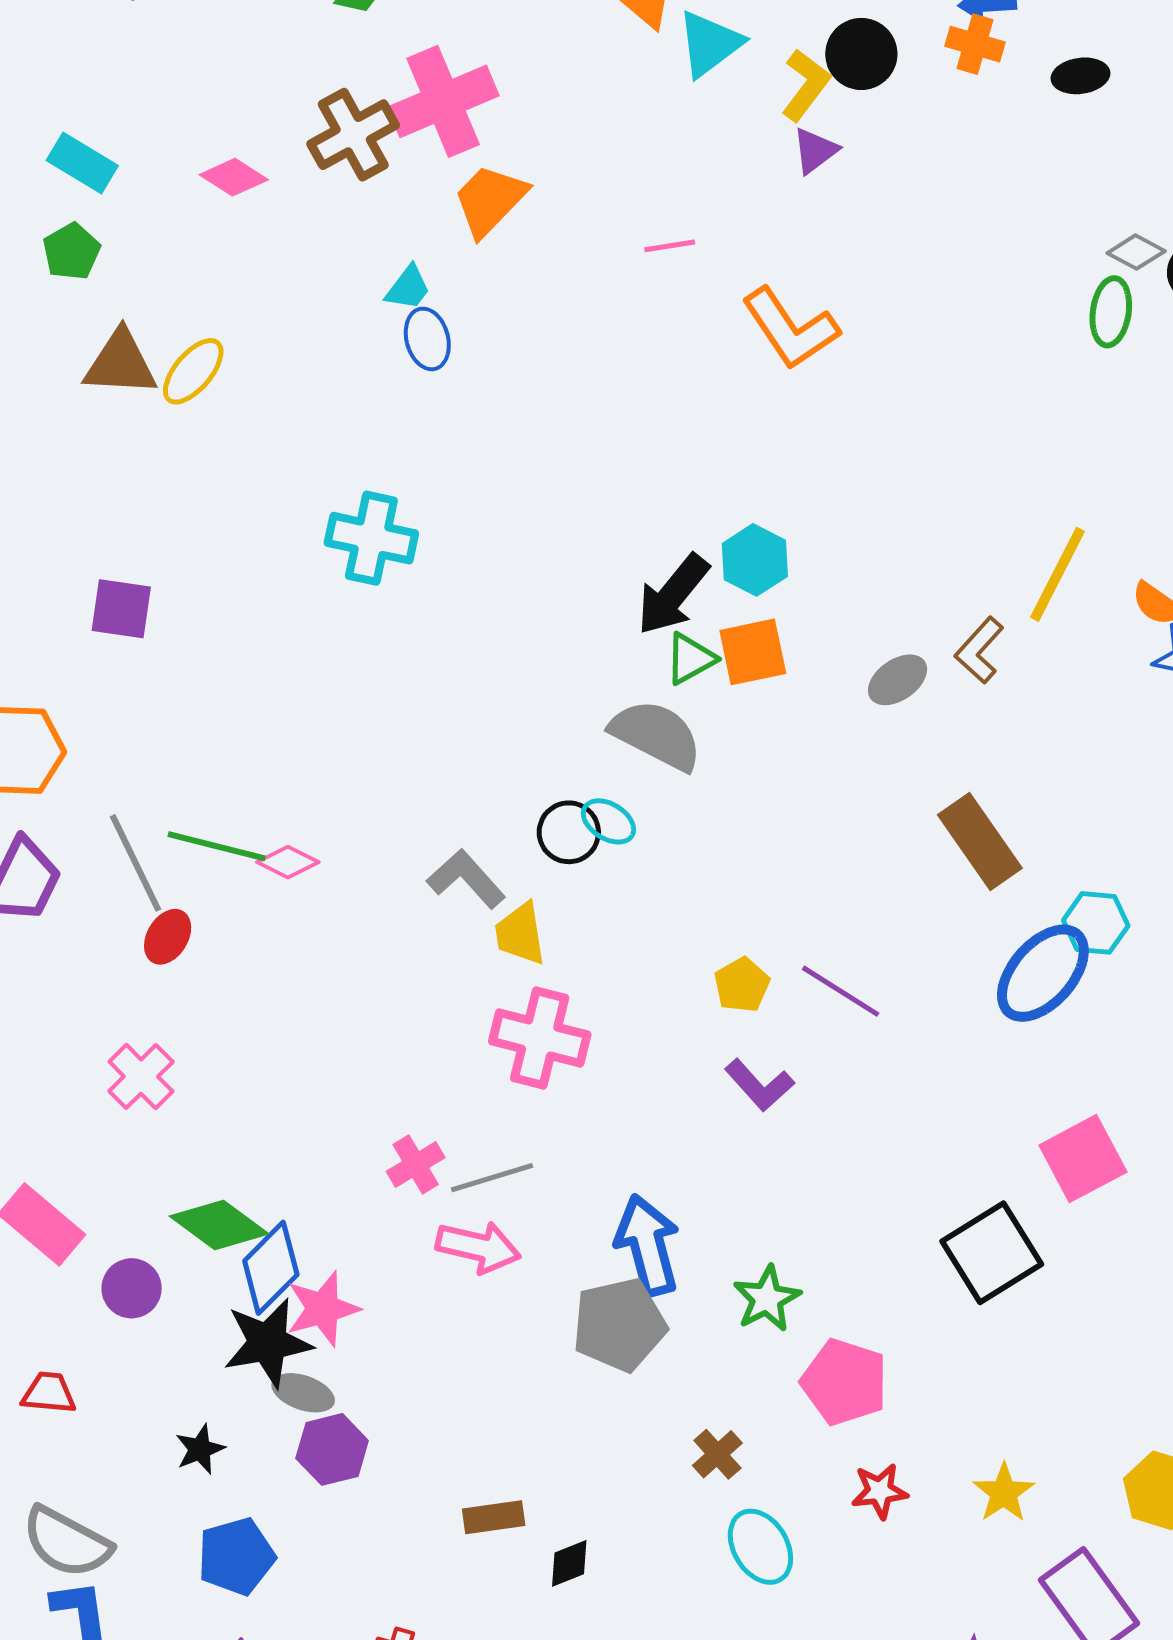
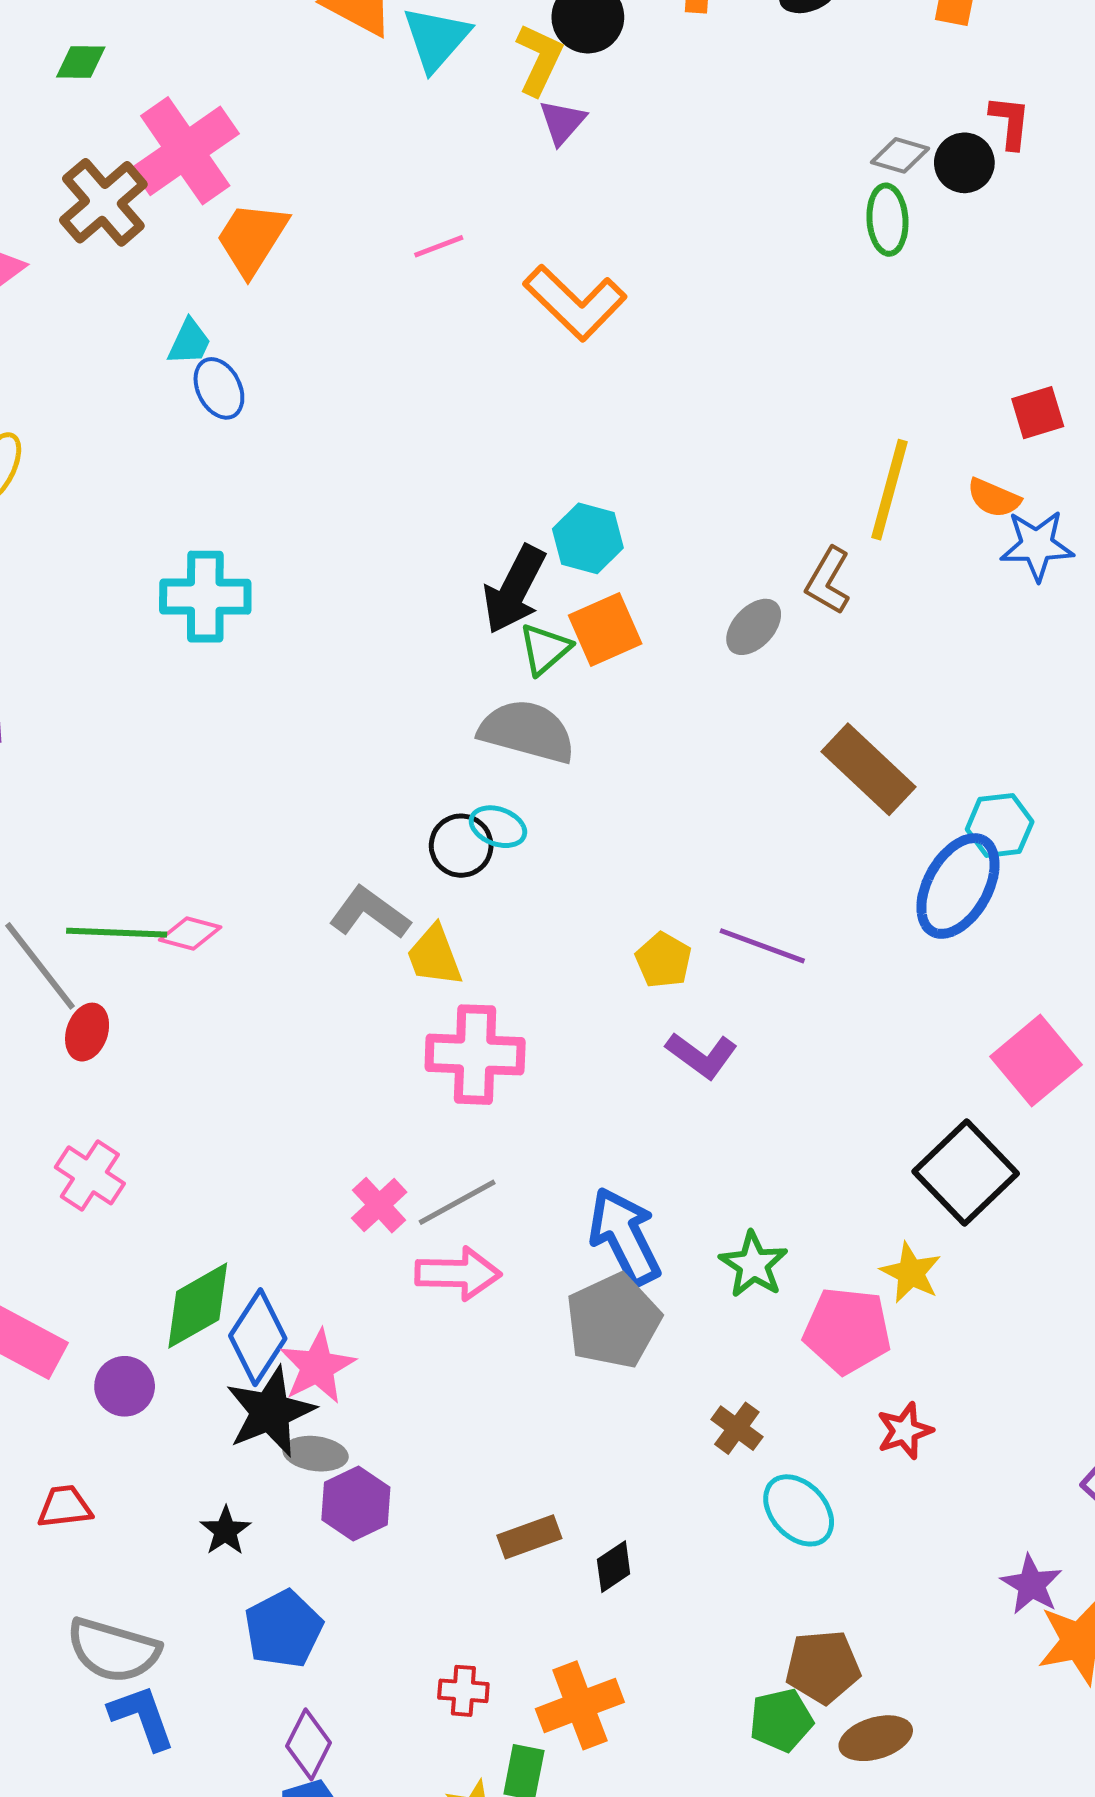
green diamond: (219, 1225) -> (198, 1306), turned -54
yellow star: (1004, 1493) -> (911, 1273), moved

